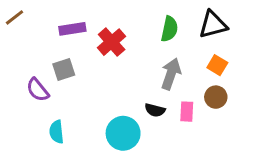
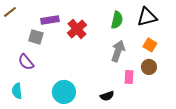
gray square: (64, 70) -> (36, 37), moved, turned 35
black semicircle: (155, 110) -> (107, 96), moved, turned -32
cyan semicircle: (56, 132) -> (17, 91), moved
cyan circle: (123, 133) -> (64, 92), moved

